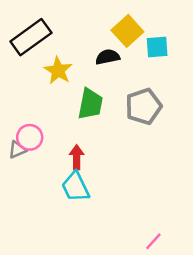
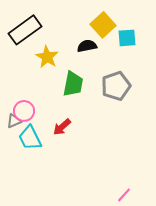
red arrow: (77, 157) -> (62, 127), turned -132
cyan trapezoid: (75, 187) -> (30, 138), moved

